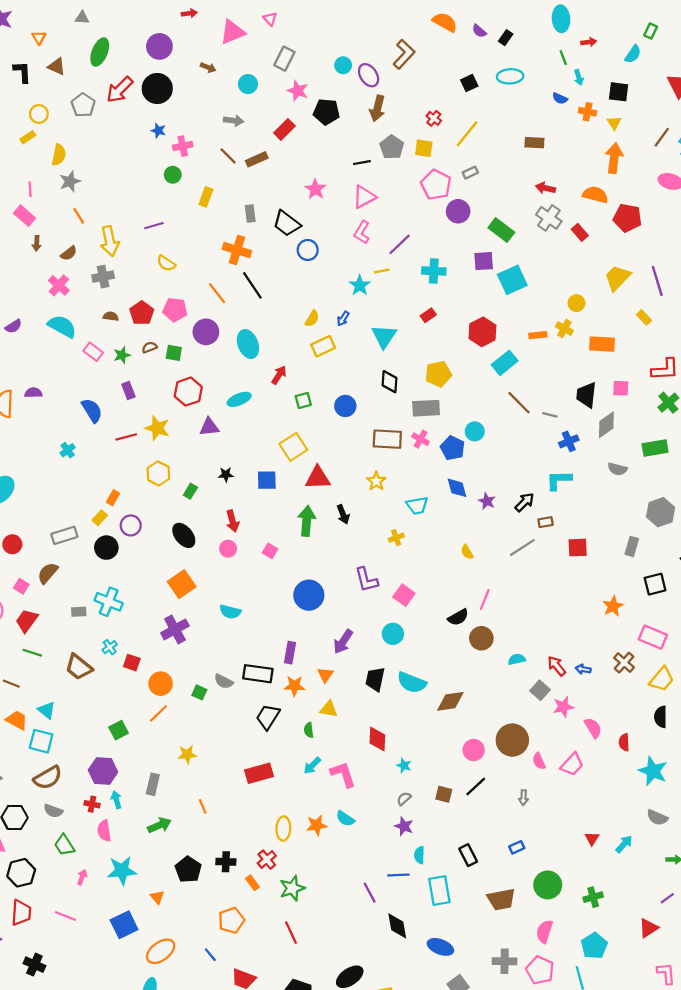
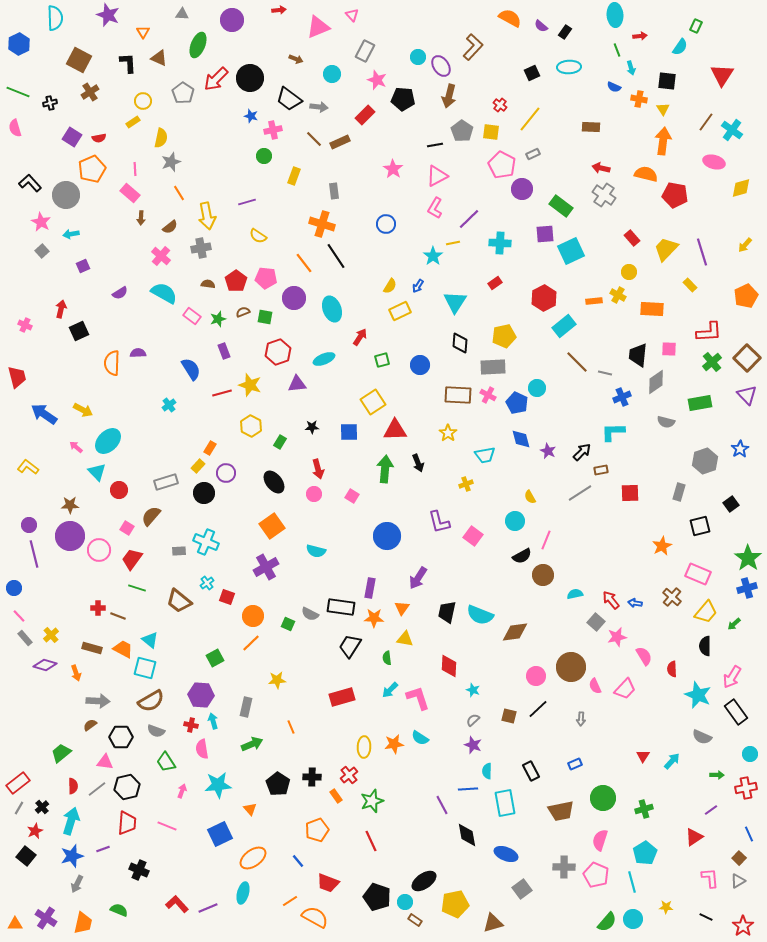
purple circle: (159, 46) -> (232, 20), moved
black trapezoid: (287, 223) -> (289, 99), moved
red rectangle: (580, 232) -> (632, 238), moved
cyan circle: (393, 634) -> (515, 521), moved

